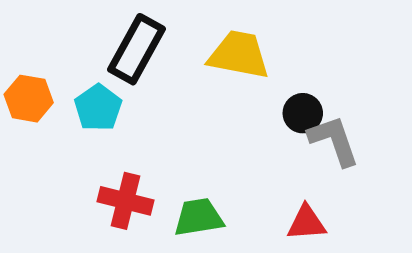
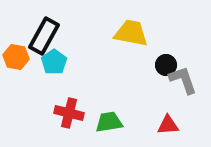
black rectangle: (136, 49) -> (44, 36), moved

